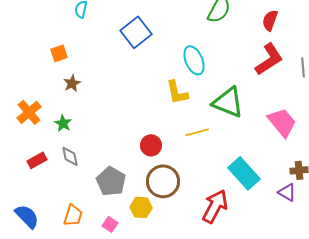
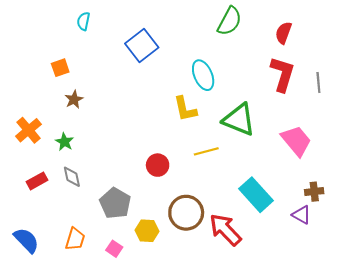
red L-shape: (269, 59) -> (282, 74), turned -40
brown circle: (163, 181) -> (186, 213), moved
red arrow: (215, 206) -> (225, 230), turned -72

